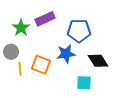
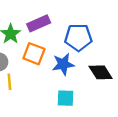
orange square: (41, 65) -> (34, 54), moved
cyan square: (84, 83) -> (65, 98), moved

